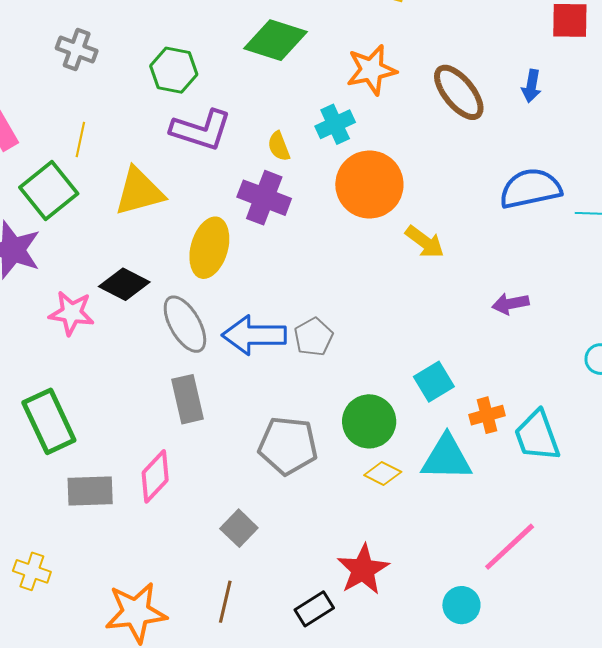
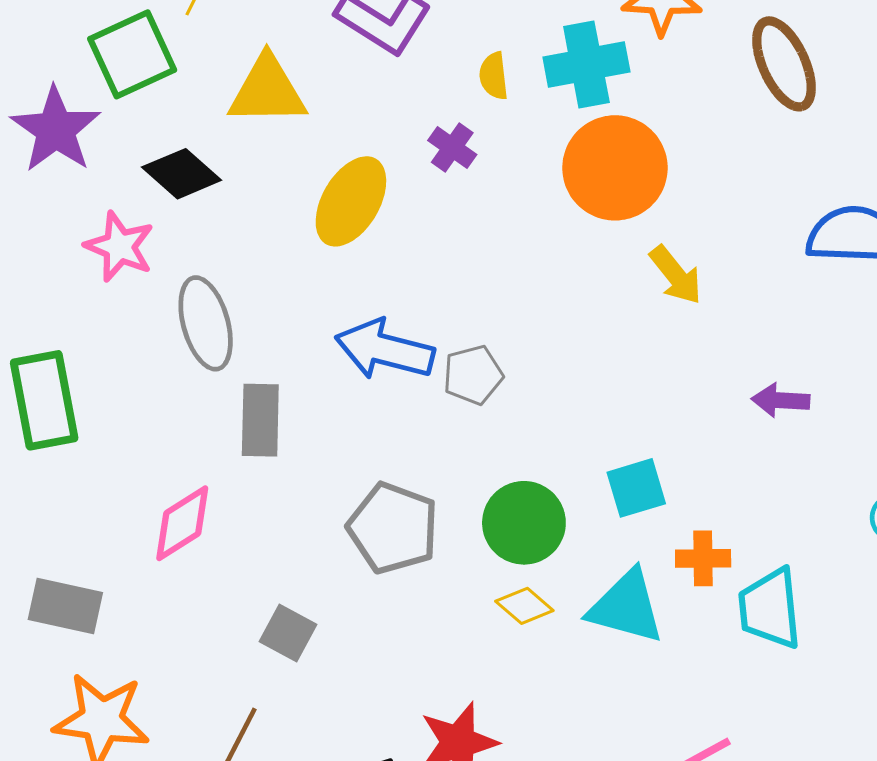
cyan cross: (335, 124) -> (586, 65), size x1.4
purple cross: (264, 198) -> (452, 148), size x0.6
black diamond: (124, 284) -> (182, 174), moved
gray ellipse: (185, 324) -> (206, 323), moved
gray rectangle: (90, 491) -> (65, 606), moved
gray square: (239, 528) -> (288, 633), turned -30

